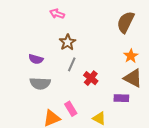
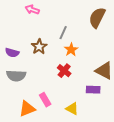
brown star: (68, 42) -> (39, 47), moved
orange star: (131, 56) -> (71, 50), moved
gray line: (72, 64) -> (63, 33), moved

